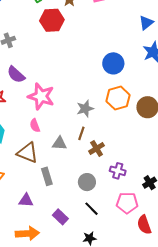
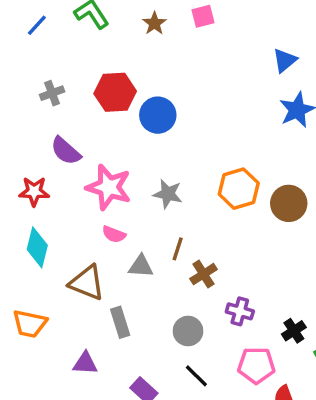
red hexagon: (52, 20) -> (115, 92), moved
blue circle: (113, 63) -> (158, 115), moved
gray star: (85, 109) -> (168, 194), moved, turned 30
pink semicircle: (35, 125) -> (114, 234), moved, turned -48

